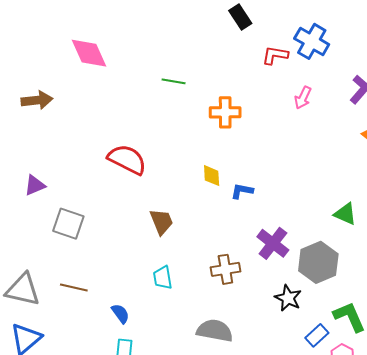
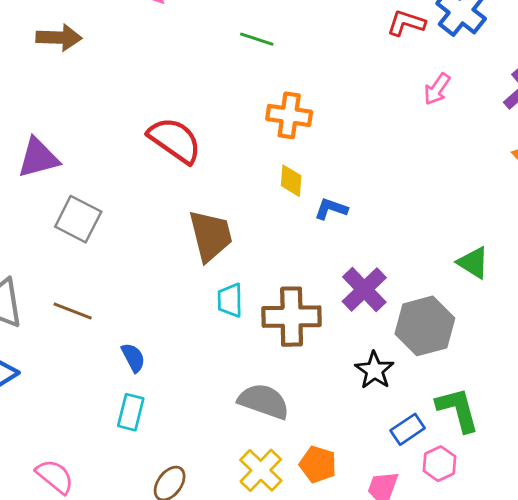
orange cross: (225, 112) -> (289, 115), moved
purple triangle: (35, 185) -> (38, 158), size x1.4
brown trapezoid: (161, 222) -> (211, 236), size x1.4
brown cross: (225, 269) -> (292, 317), size x1.4
cyan trapezoid: (163, 278) -> (230, 300), moved

